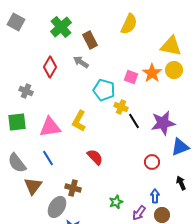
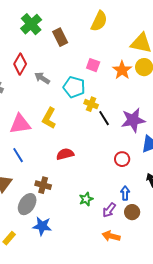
gray arrow: (81, 62) -> (42, 78), moved
pink square: (131, 77) -> (93, 65), moved
red semicircle: (95, 157) -> (65, 154), turned -60

